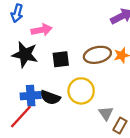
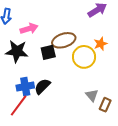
brown ellipse: (97, 55) -> (64, 40), moved
yellow circle: (81, 91) -> (84, 57), moved
black semicircle: (50, 97) -> (42, 86), turned 120

